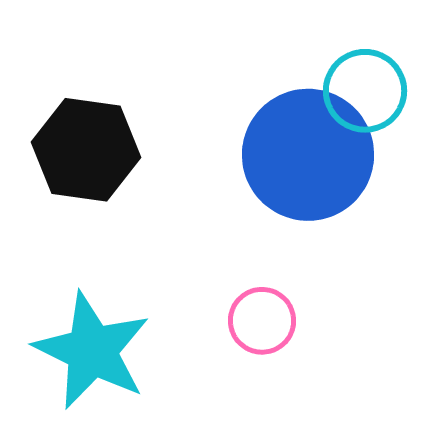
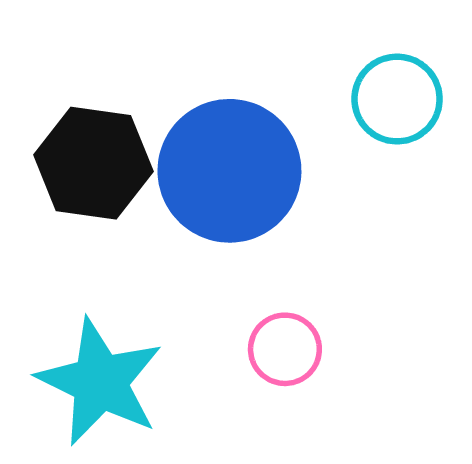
blue circle: (308, 155) -> (229, 171), moved

